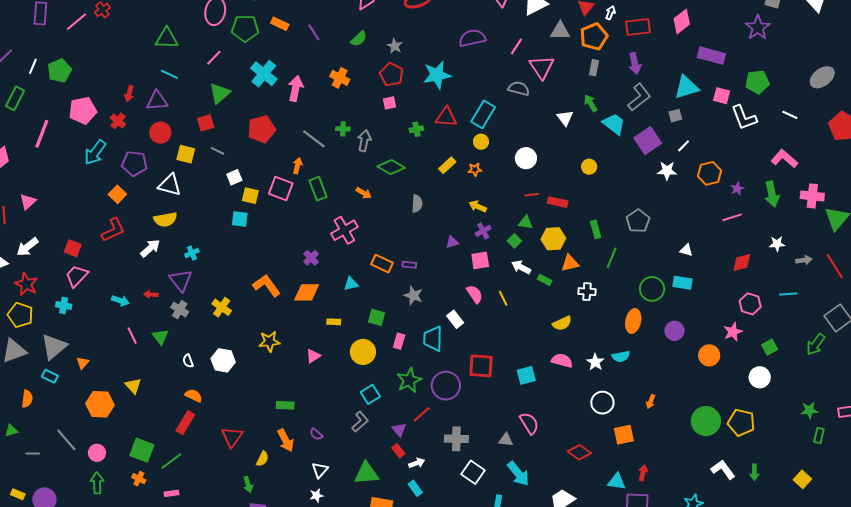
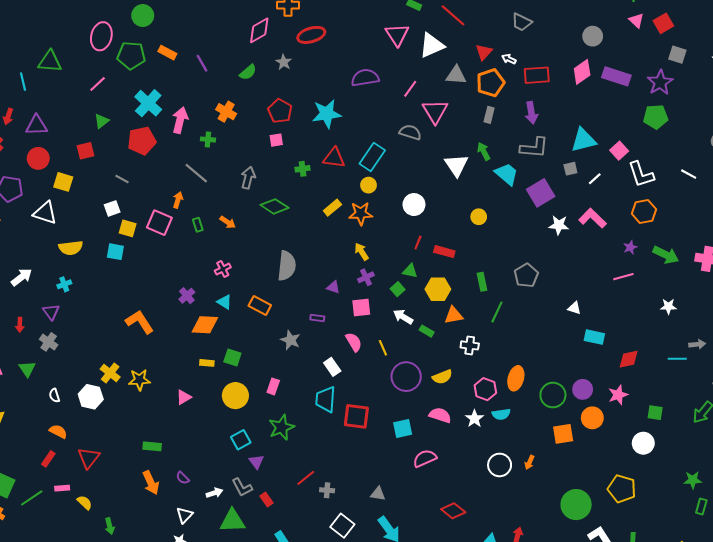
white arrow: (610, 13) -> (509, 59), turned -88
gray star: (395, 46) -> (284, 62), moved
purple rectangle: (711, 56) -> (616, 76), moved
cyan line: (169, 74) -> (23, 82), moved, turned 48
green pentagon: (757, 82) -> (656, 117), moved
green triangle: (220, 93) -> (102, 121), size x0.7
pink square: (722, 96) -> (619, 151), turned 30
gray L-shape: (639, 97) -> (534, 148), turned 40
white triangle: (565, 118) -> (456, 165), size x1.4
red pentagon: (262, 129) -> (142, 141), moved
green cross: (343, 129) -> (208, 139), moved
white line: (684, 146) -> (595, 179), moved
gray line: (218, 151) -> (122, 179), moved
pink L-shape: (784, 159) -> (593, 218), moved
orange star: (475, 169) -> (361, 213), size x1.6
orange hexagon: (709, 173) -> (644, 211), moved
green rectangle: (318, 189) -> (198, 225), size x0.6
orange arrow: (364, 193) -> (228, 222), moved
green arrow: (772, 194) -> (666, 255), turned -55
red line: (532, 195) -> (418, 243), turned -64
gray semicircle: (417, 204) -> (287, 266), moved, size x1.6
yellow arrow: (478, 206) -> (362, 252), turned 30
yellow semicircle: (165, 220) -> (71, 248), moved
pink cross: (344, 230) -> (223, 269), size x0.6
purple triangle: (452, 242) -> (333, 287), turned 32
gray arrow: (804, 260) -> (697, 344), moved
red diamond: (742, 263) -> (629, 359), moved
purple rectangle: (409, 265) -> (317, 318), moved
purple triangle: (181, 280) -> (51, 312), size x0.7
cyan rectangle: (683, 283) -> (594, 337), moved
cyan triangle: (351, 284) -> (224, 302), moved, turned 42
green circle: (652, 289) -> (553, 395), moved
orange diamond: (307, 292) -> (205, 325), moved
red arrow: (151, 294) -> (20, 325), turned -96
pink hexagon: (750, 304) -> (485, 389), moved
yellow cross: (222, 307) -> (110, 373), moved
green square: (377, 317) -> (232, 357), moved
purple circle: (674, 331) -> (583, 389), moved
cyan trapezoid: (433, 339) -> (326, 399), moved
green square: (770, 347) -> (655, 413), turned 35
purple circle: (446, 386) -> (406, 377), moved
white circle: (602, 403) -> (500, 465), moved
red line: (422, 414) -> (306, 478), moved
green circle: (706, 421) -> (576, 505), moved
gray L-shape: (360, 422) -> (242, 487), moved, turned 100
red rectangle: (185, 423) -> (48, 459), size x0.7
pink semicircle: (529, 423) -> (425, 458), moved, turned -85
purple triangle: (399, 430) -> (256, 462), moved
orange square: (624, 435) -> (563, 434), moved
red triangle: (232, 437) -> (89, 458), moved
gray cross: (456, 439) -> (327, 490), size x0.6
yellow semicircle: (262, 459) -> (85, 503), moved, turned -77
white arrow: (417, 463) -> (214, 493), moved
pink rectangle: (172, 493) -> (62, 488), moved

